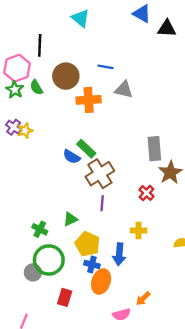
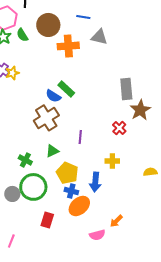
brown cross: (100, 174) -> (46, 118), moved
gray circle: (33, 272) -> (12, 194), moved
orange ellipse: (101, 282) -> (79, 206), turned 30

